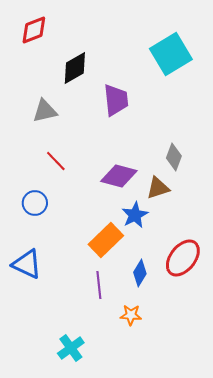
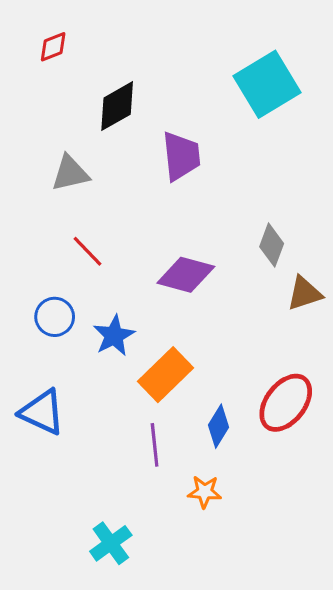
red diamond: (34, 30) -> (53, 47), size x0.7
brown triangle: (158, 188) -> (304, 293), moved
blue star: (135, 215) -> (114, 336), moved

